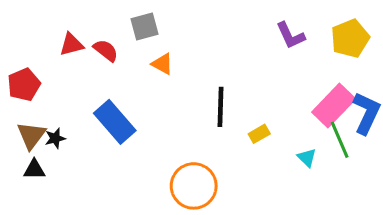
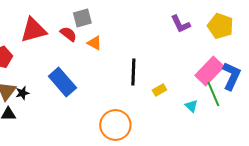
yellow pentagon: (350, 38) -> (220, 26), turned -30
red triangle: (72, 44) -> (33, 30), size x1.6
red semicircle: (106, 50) -> (68, 34), moved

